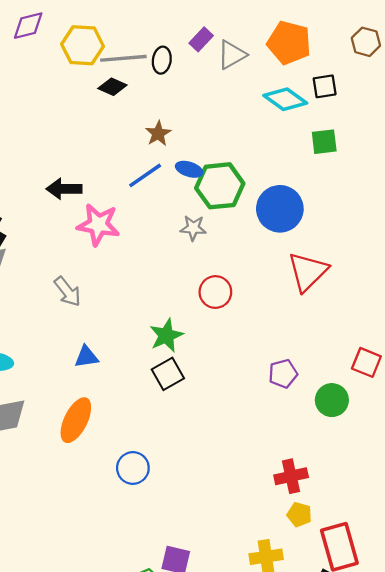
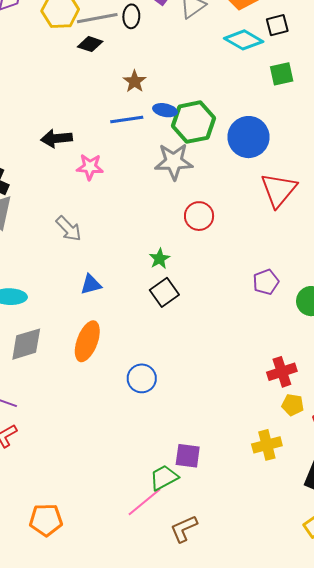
blue line: (145, 175) -> (127, 119), turned 32
pink star: (98, 225) -> (90, 167), size x0.7
gray star: (193, 228) -> (174, 161), size x1.6
green star: (166, 336) -> (160, 259), size x0.7

